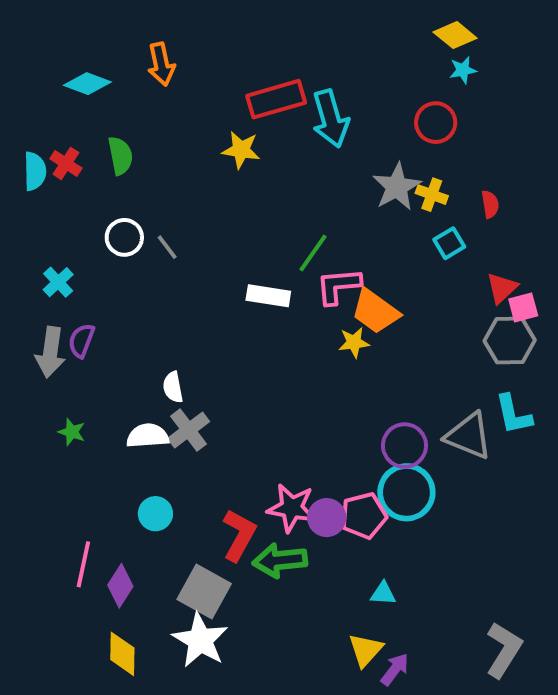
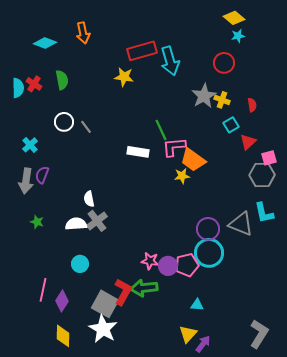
green line: (313, 253) -> (161, 130), turned -60
red triangle: (502, 288) -> (248, 142), moved
pink star: (292, 508) -> (150, 261), size x0.7
red L-shape: (239, 535) -> (123, 292), moved

